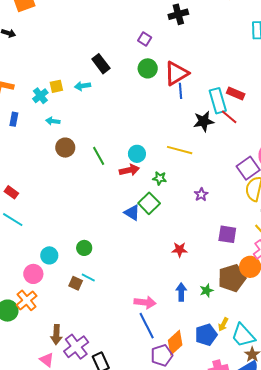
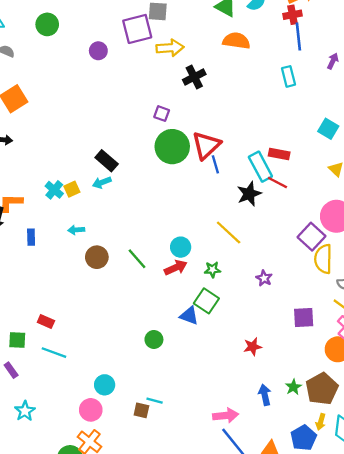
black rectangle: (101, 64) -> (107, 161), moved
green circle: (148, 68) -> (172, 147), size x1.5
cyan cross: (40, 96) -> (54, 190), moved
yellow line: (180, 150) -> (229, 233), turned 40
green circle: (84, 248) -> (154, 339), moved
brown pentagon: (232, 278) -> (322, 389), moved

